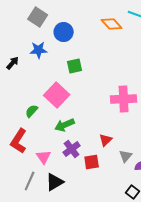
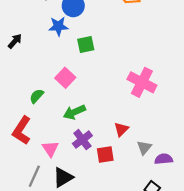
blue star: (39, 50) -> (58, 26), moved
pink square: (57, 95) -> (65, 78), size x0.7
pink cross: (124, 99) -> (142, 82), turned 30

